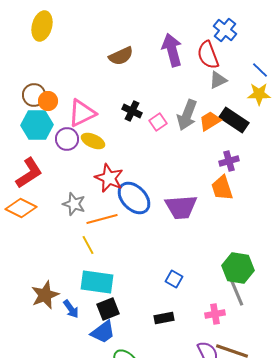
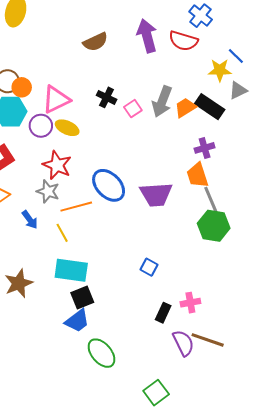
red semicircle: (208, 55) -> (183, 41), turned -52
gray triangle: (218, 80) -> (238, 90), moved
yellow star: (259, 94) -> (220, 70), moved
red star: (109, 178) -> (57, 165), moved
green hexagon: (238, 268) -> (214, 226), moved
gray line: (236, 291) -> (212, 202), moved
blue arrow: (71, 309) -> (30, 220), moved
black rectangle: (164, 318) -> (163, 313), moved, turned -54

